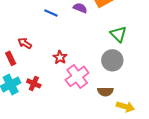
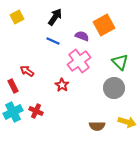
pink cross: (77, 76) -> (79, 61), moved
brown semicircle: (105, 92) -> (97, 126), moved
yellow arrow: (125, 107) -> (127, 122), moved

